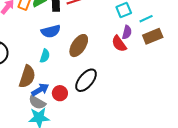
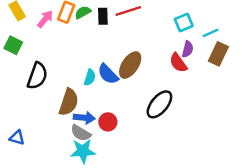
blue semicircle: (51, 31) -> (108, 74), moved, turned 60
brown rectangle: (153, 36) -> (218, 54), turned -42
black ellipse: (86, 80) -> (159, 104), moved
blue arrow: (40, 90) -> (84, 118), turned 36

